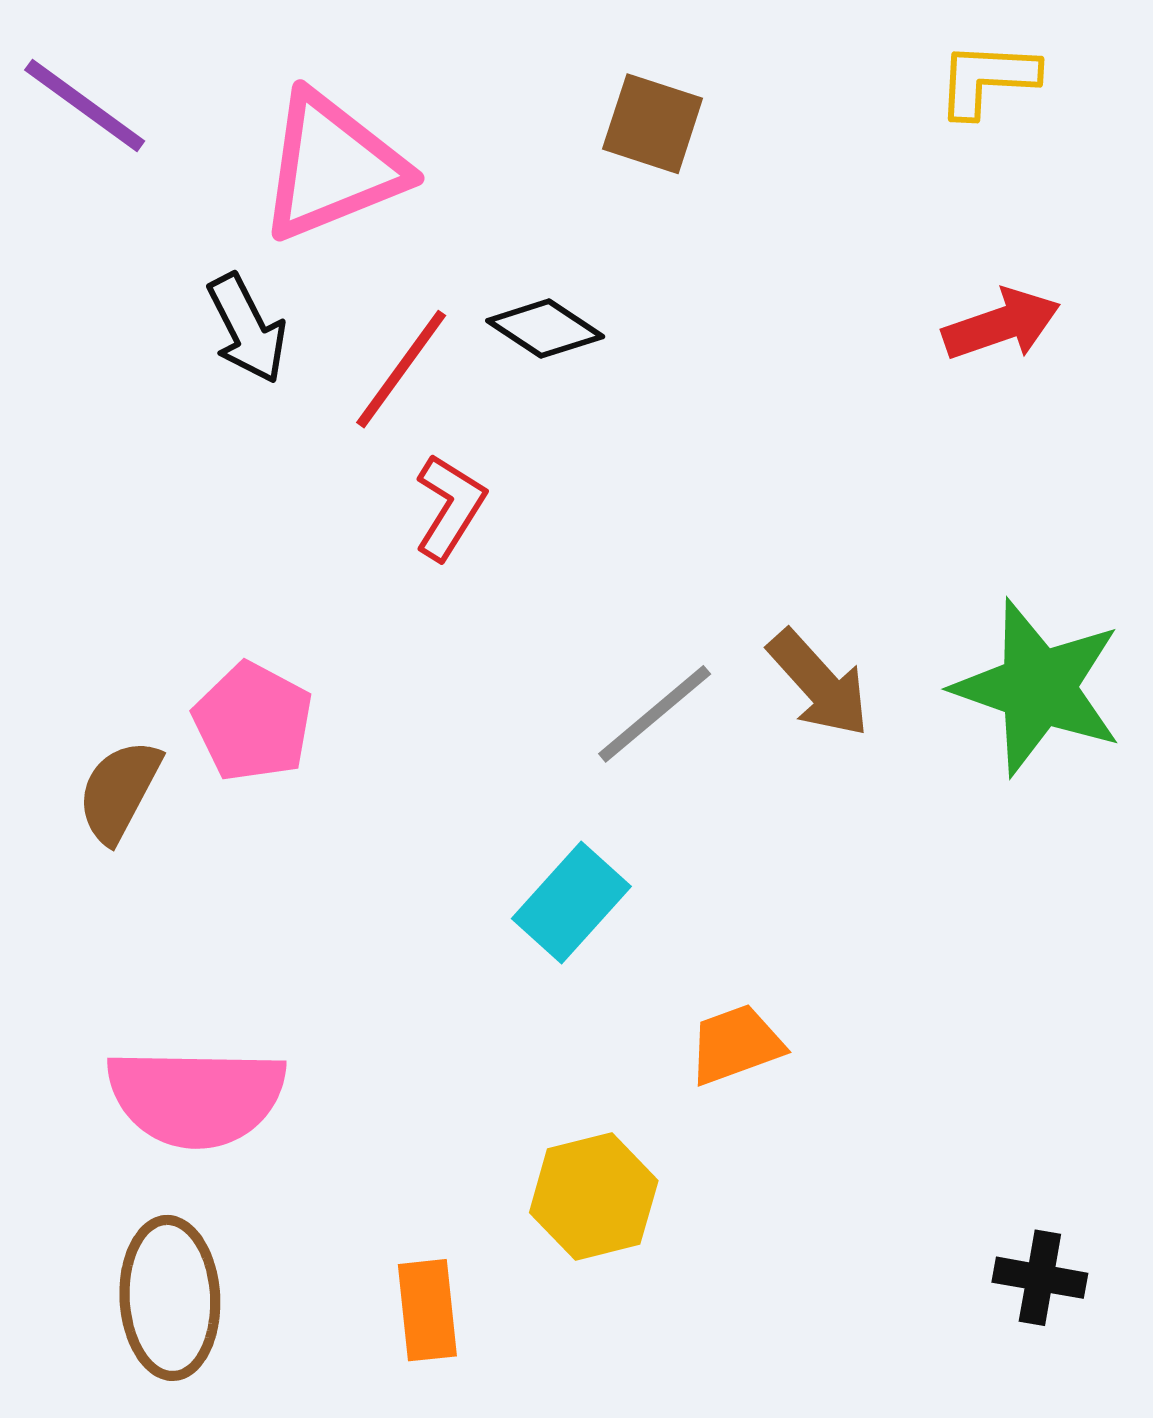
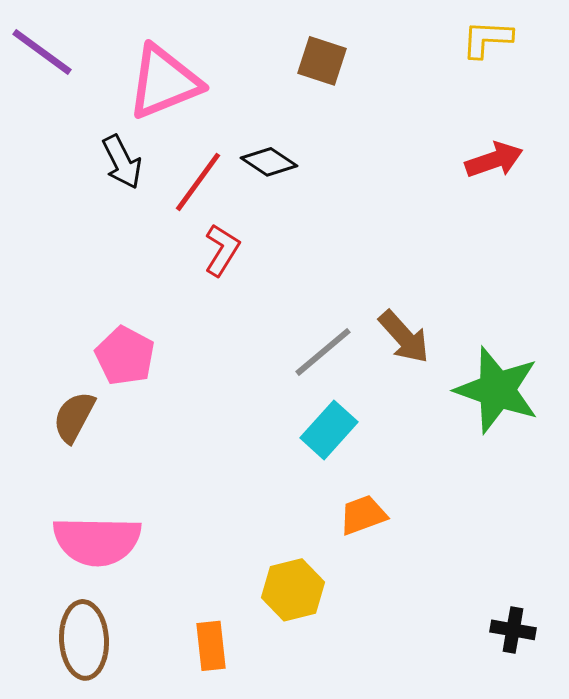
green star: (1038, 688) -> (497, 390), moved
brown semicircle: (119, 791) -> (74, 417), moved
cyan rectangle: (571, 903) -> (329, 430), moved

